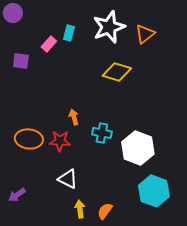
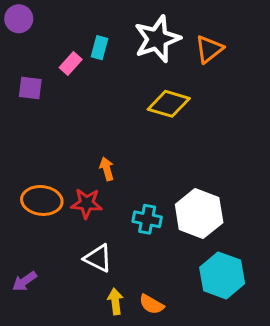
cyan cross: (102, 133) -> (147, 219), moved
orange semicircle: (105, 211) -> (151, 304), turned -96

